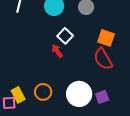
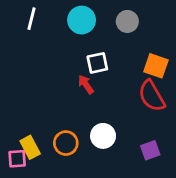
white square: (65, 36) -> (97, 63), turned 35
white circle: (79, 94) -> (103, 136), moved, size x0.7

